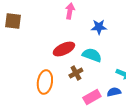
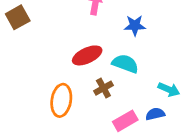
brown square: (13, 21) -> (18, 17), turned -36

